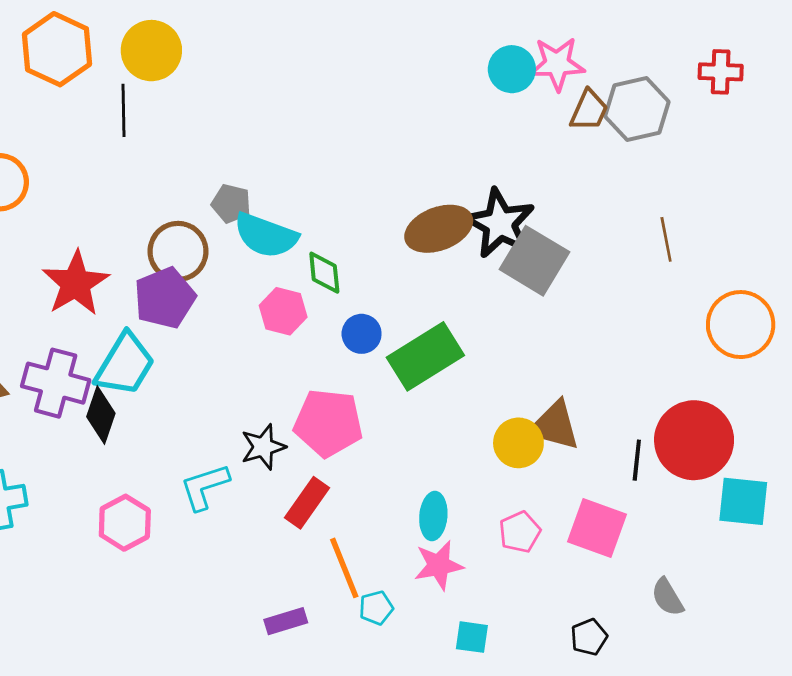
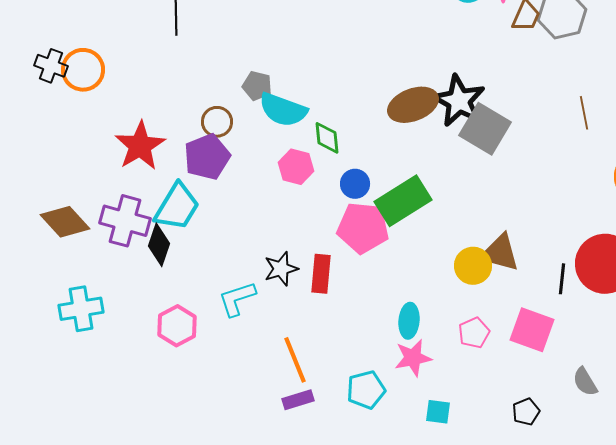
brown circle: (178, 251) -> (217, 122), size x0.7
pink pentagon: (328, 423) -> (363, 228), moved
red rectangle: (307, 503) -> (321, 274), moved, turned -30
orange line: (344, 568) -> (295, 360), moved
cyan pentagon: (376, 608) -> (366, 390), size x1.5

